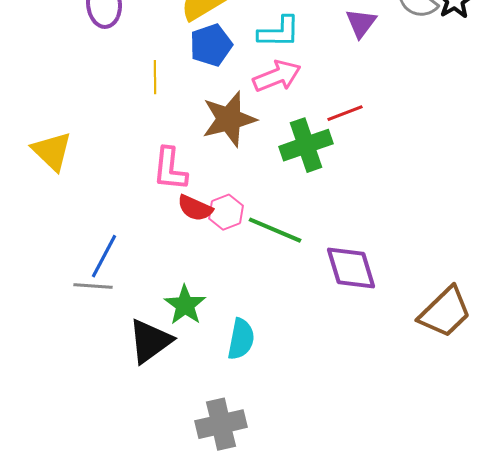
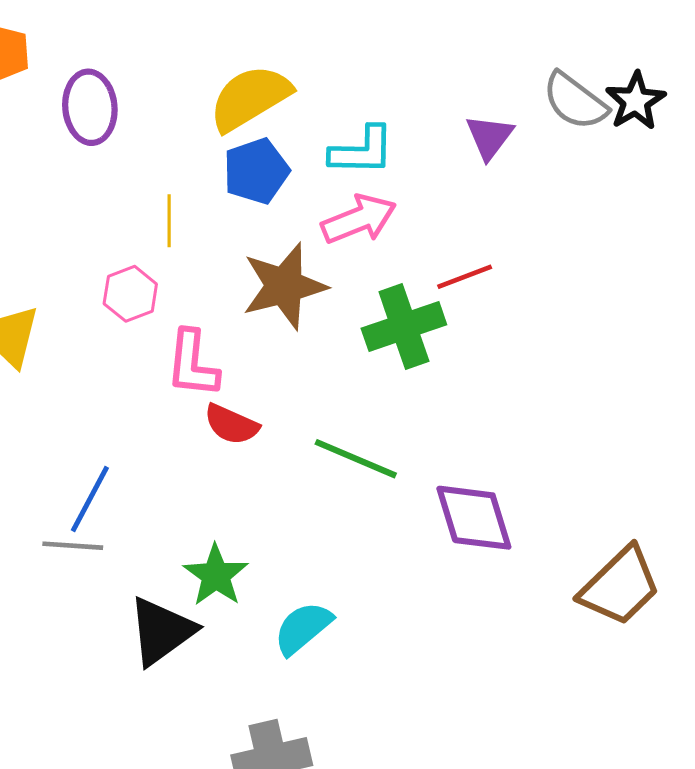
pink hexagon: (226, 212) -> (130, 294), moved
cyan semicircle: (241, 339) -> (303, 628), turned -141

